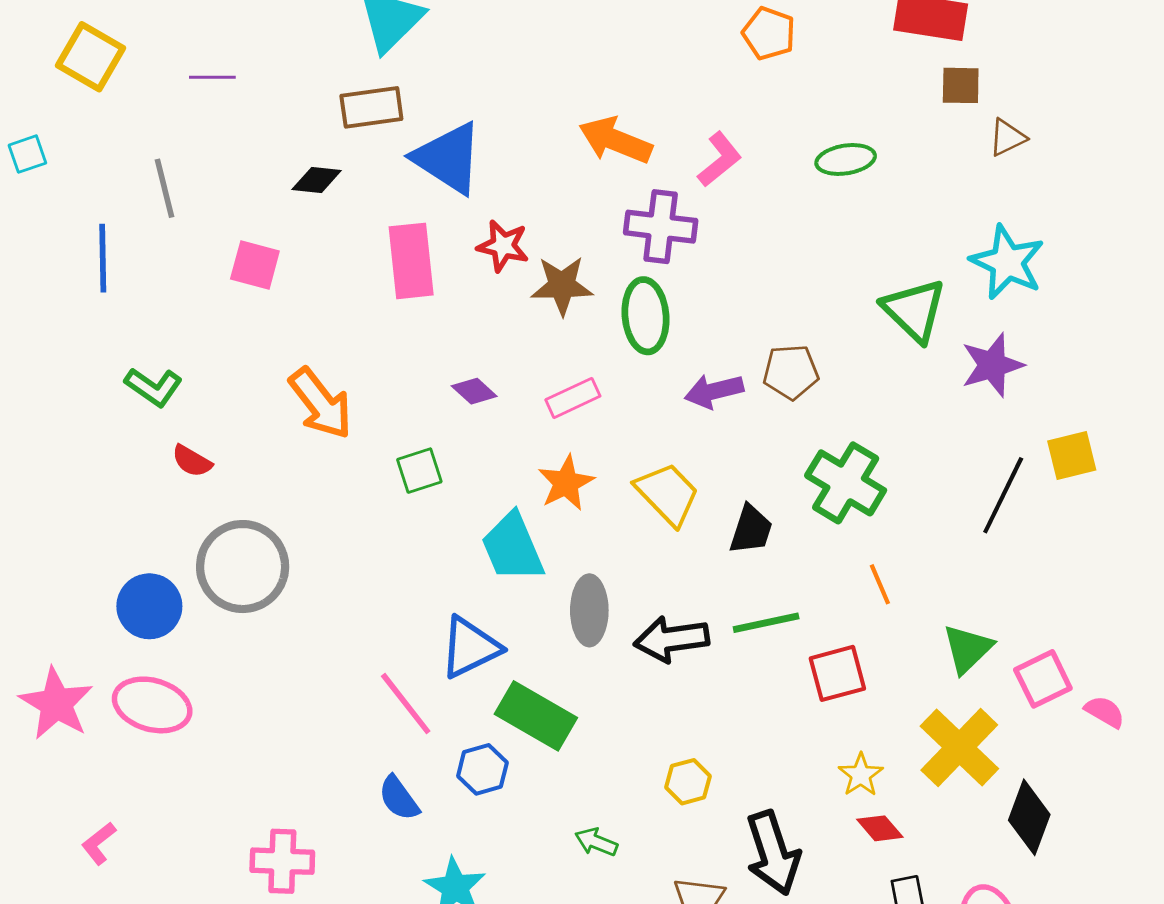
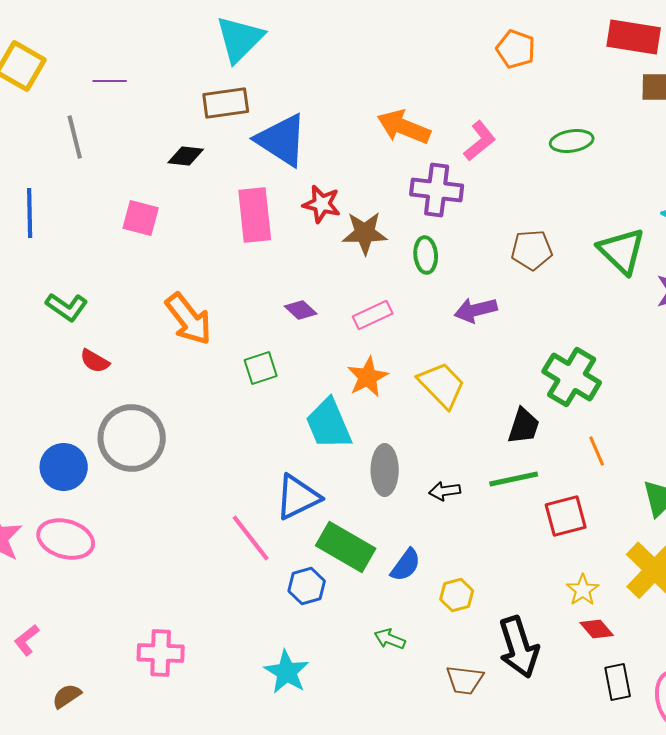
gray line: (164, 188) -> (75, 137), moved
green ellipse: (646, 316) -> (426, 255), size x0.7
brown pentagon: (791, 372) -> (532, 250), moved
black trapezoid: (751, 530) -> (524, 426), moved
black arrow: (672, 639) -> (445, 491), size x0.6
blue semicircle: (399, 798) -> (406, 565), moved, turned -108

